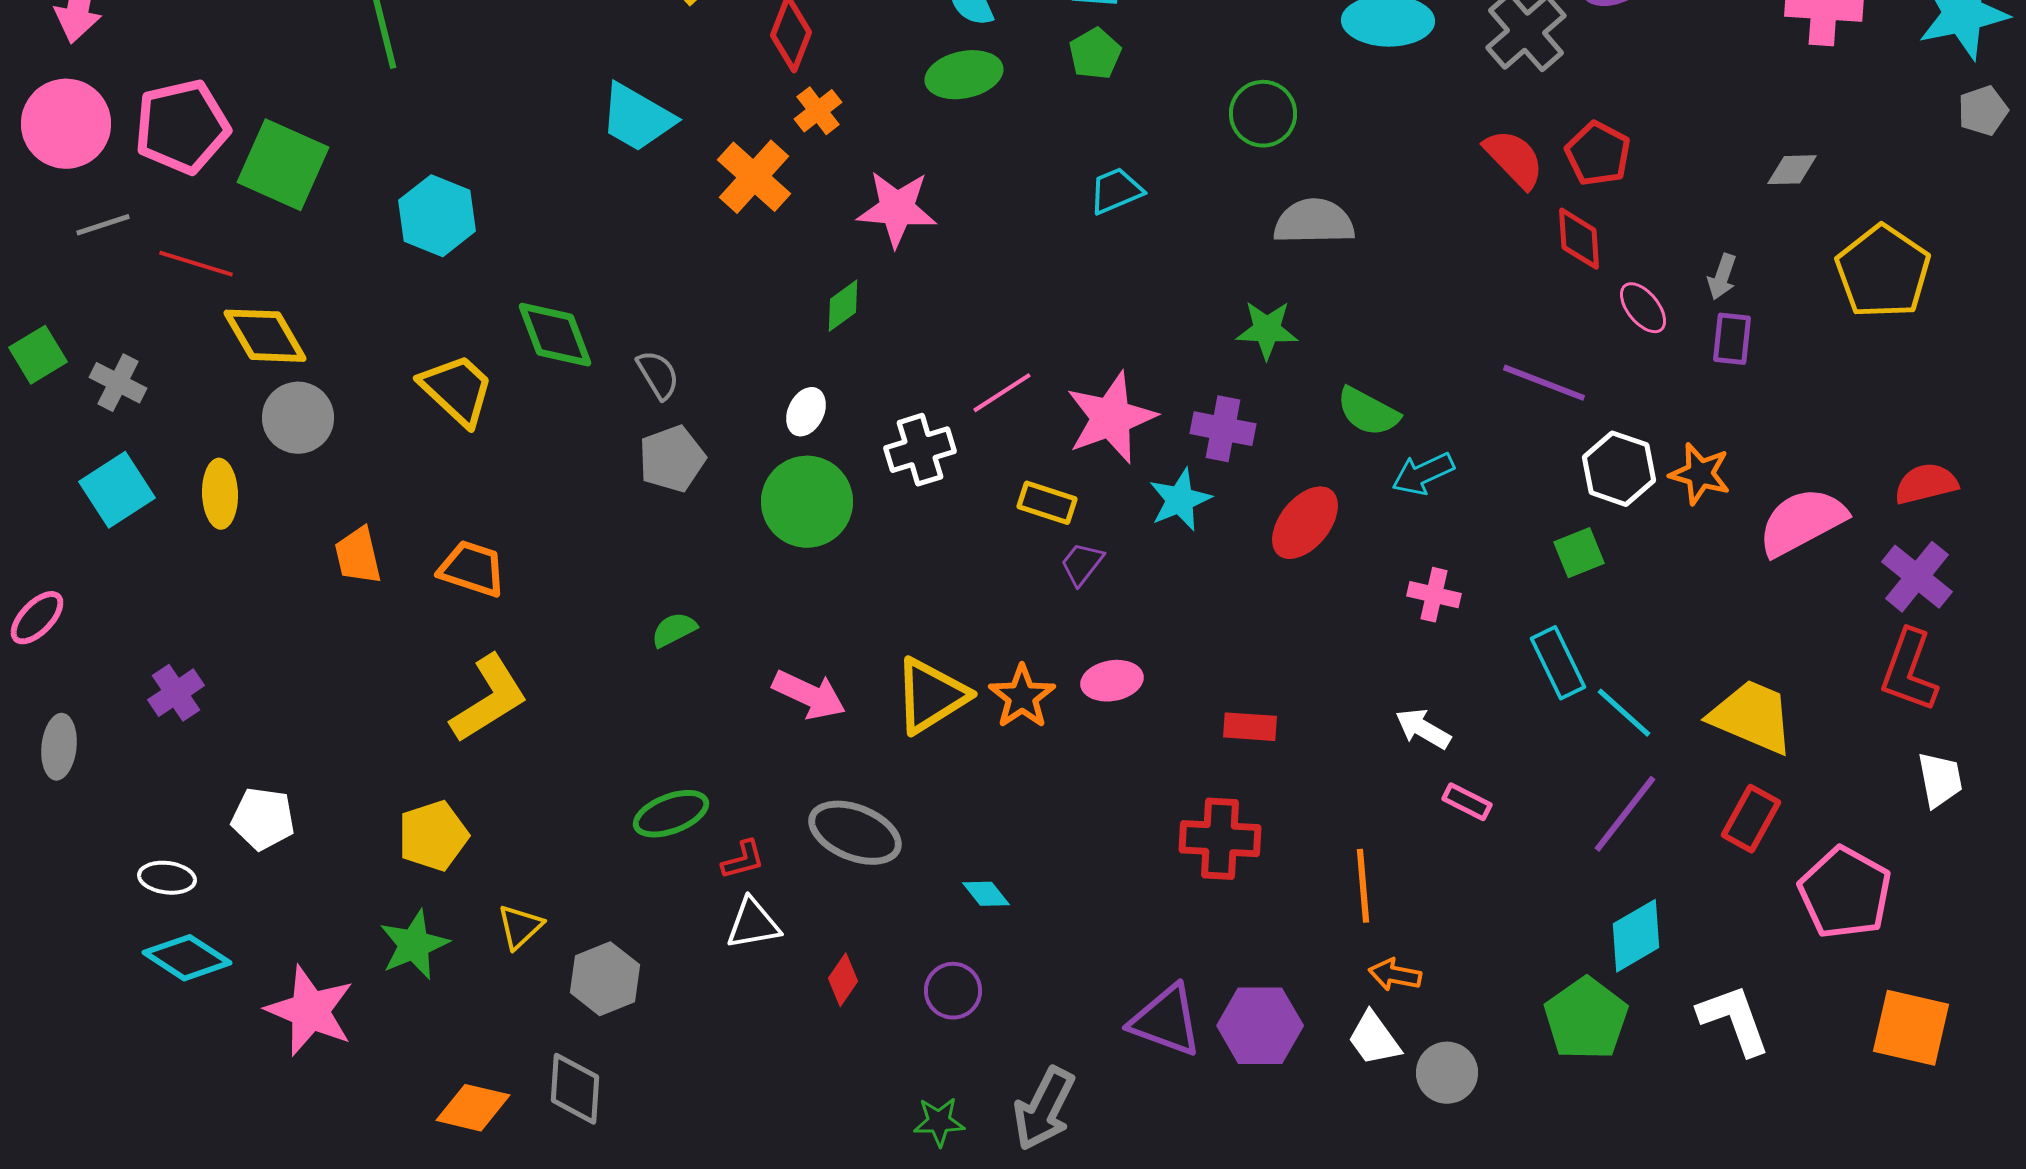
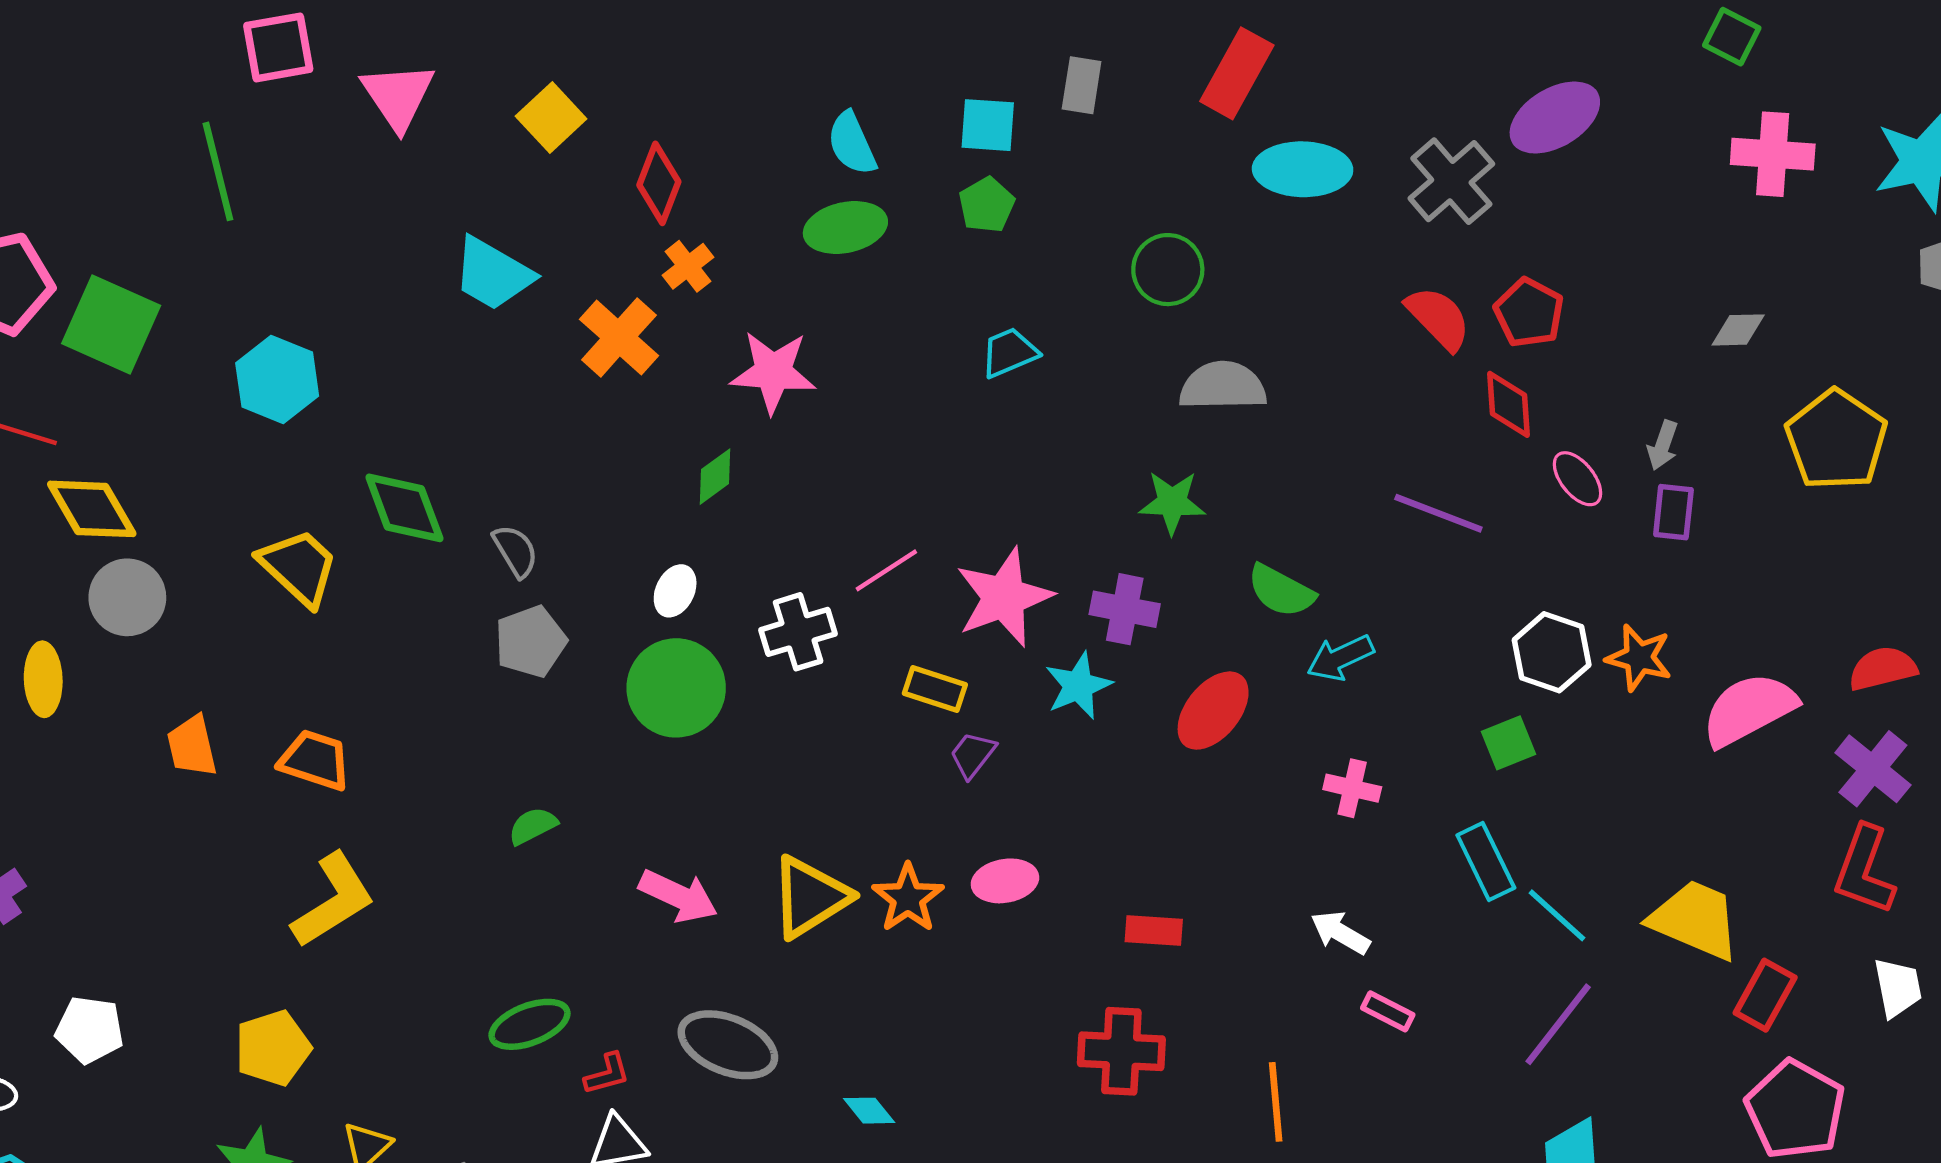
purple line: (1544, 383) -> (1438, 513), moved
red rectangle: (1751, 819) -> (1765, 995), moved

